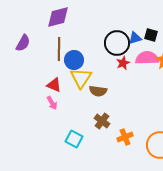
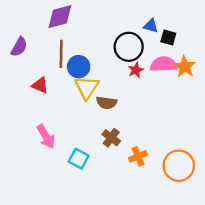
blue triangle: (135, 38) -> (151, 26), moved, turned 32
red triangle: (54, 85) -> (40, 85), moved
pink arrow: (52, 103) -> (46, 137), moved, size x1.5

